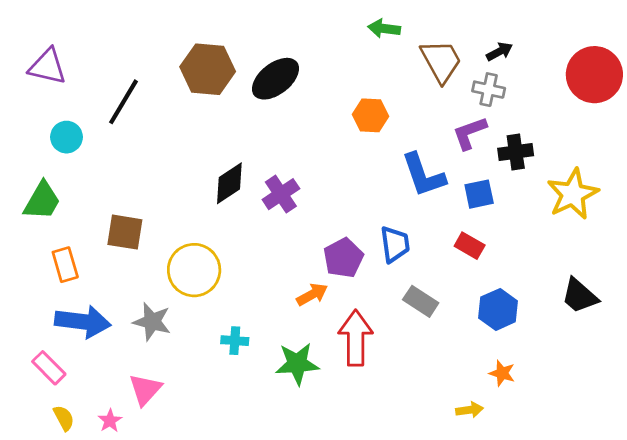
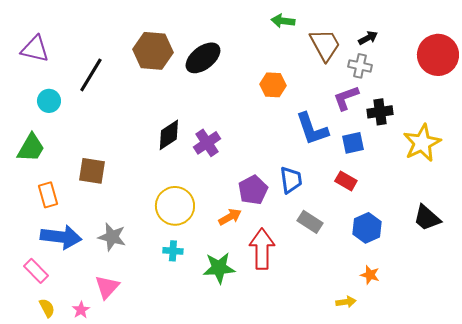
yellow circle: (194, 270) -> (175, 206), moved

